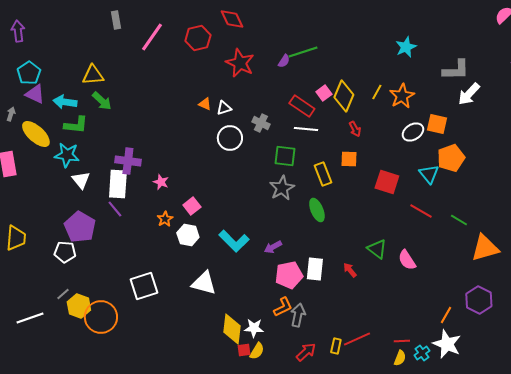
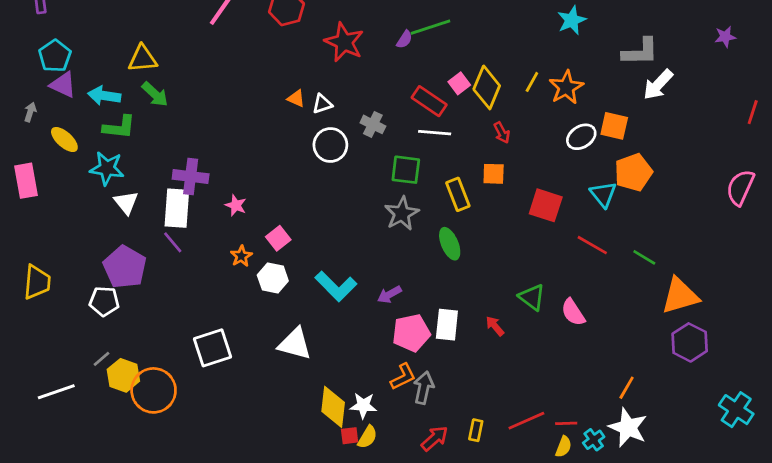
yellow ellipse: (36, 134) -> (64, 140), size x0.7
purple hexagon: (479, 300) -> (690, 342), moved
red line: (357, 339) -> (526, 421), moved

